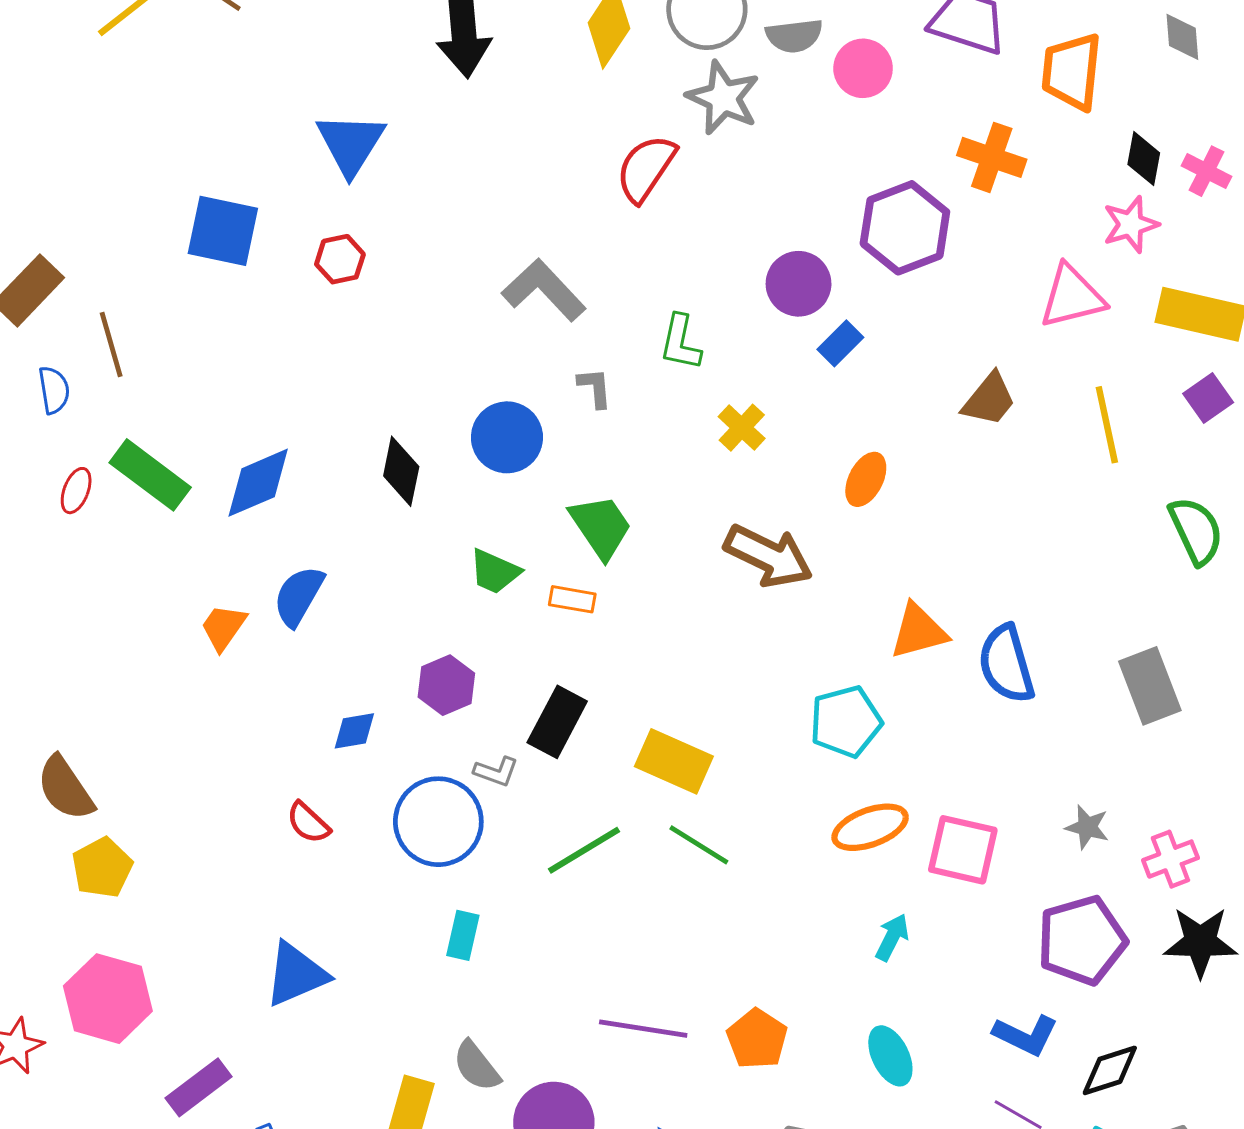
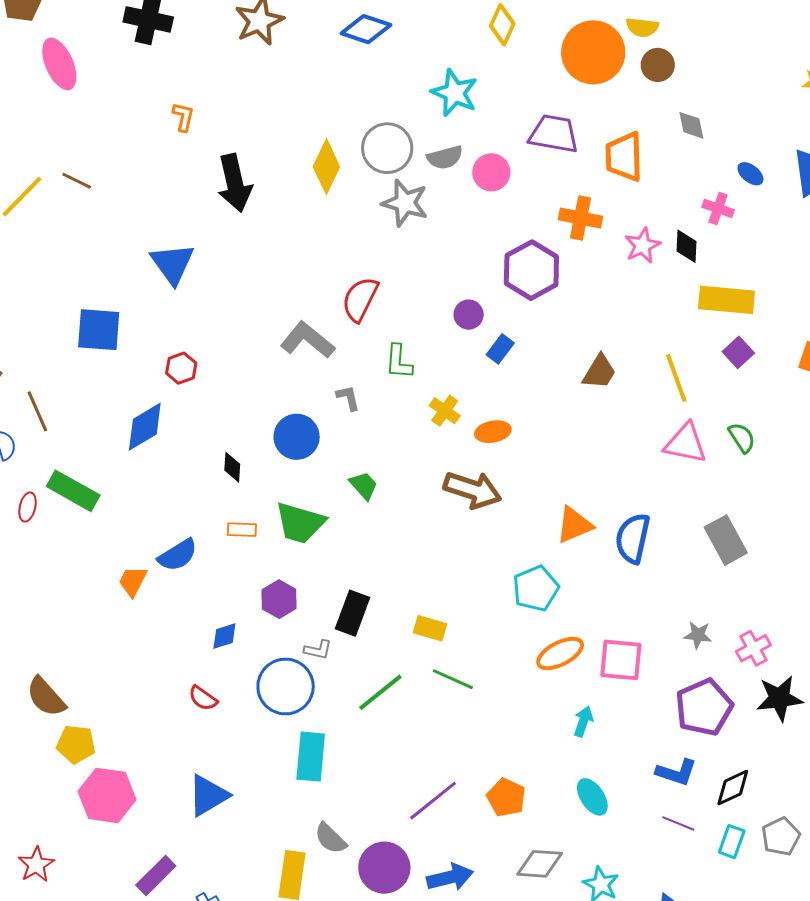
black diamond: (1144, 159) -> (687, 246), moved
red semicircle: (646, 168) -> (360, 299), moved
pink star: (1131, 224) -> (642, 245), moved
red hexagon: (340, 259) -> (181, 368), moved
purple circle: (799, 284) -> (469, 315), size x0.7
pink triangle: (1072, 297) -> (686, 443), moved, turned 33
black diamond: (401, 471) -> (232, 467), size x0.7
orange ellipse: (866, 479) -> (493, 432), moved, turned 60
blue diamond: (258, 483) -> (145, 427), moved
green trapezoid: (601, 527) -> (364, 485), size x0.7
green semicircle: (1196, 531) -> (742, 438), size x0.7
green trapezoid: (495, 572) -> (300, 523), size x1.5
blue semicircle: (299, 596) -> (178, 555), turned -144
orange rectangle: (572, 599) -> (242, 530), moved
blue semicircle: (1006, 664) -> (633, 538), turned 36
yellow rectangle: (674, 761) -> (430, 628), size x0.7
yellow pentagon: (102, 868) -> (76, 744), turned -30
cyan rectangle: (463, 935) -> (311, 757), size x1.6
pink hexagon: (108, 999) -> (107, 795), moved
purple line: (643, 1029) -> (433, 801), turned -40

